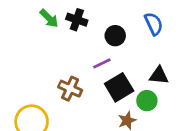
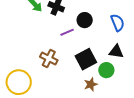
blue semicircle: (154, 24) -> (118, 23), moved
purple line: (102, 63) -> (67, 32), moved

